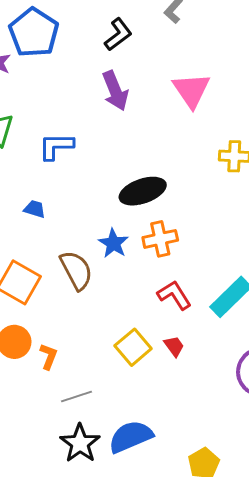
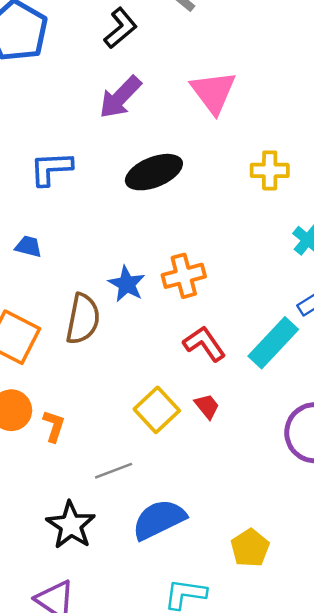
purple arrow: (115, 91) -> (120, 97), turned 69
black ellipse: (143, 191) -> (154, 172), moved
brown semicircle: (76, 270) -> (83, 319), turned 42
gray line: (77, 396) -> (114, 471), moved
black star: (80, 443) -> (71, 525), moved

